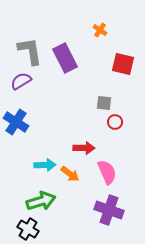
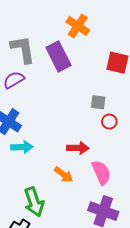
orange cross: (100, 30) -> (78, 26), moved, size x1.6
cyan arrow: (45, 165) -> (22, 147), moved
green arrow: (41, 201) -> (34, 202), turned 88

